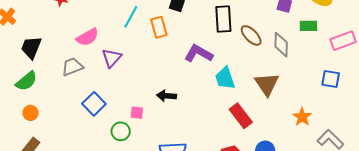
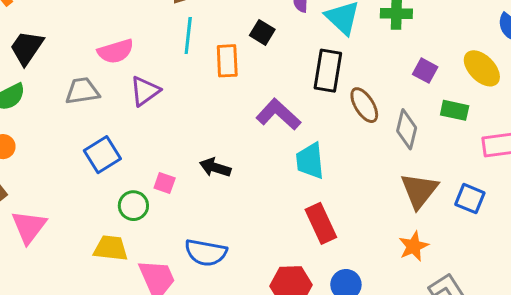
cyan line: (131, 17) -> (188, 35), turned -35
brown triangle: (267, 84) -> (419, 190), moved

